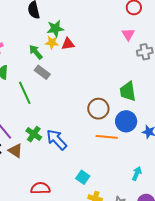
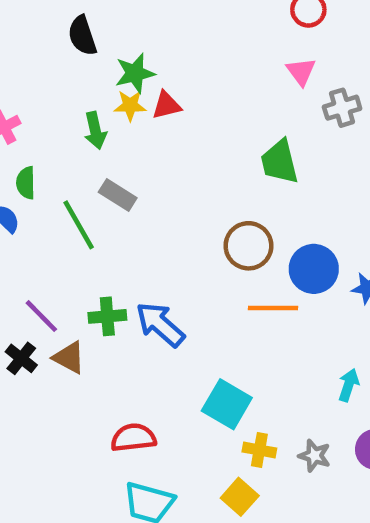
green arrow: (36, 52) -> (95, 130), turned -147
gray rectangle: (42, 72) -> (118, 195), moved
green trapezoid: (128, 91) -> (279, 162), moved
green cross: (34, 134) -> (107, 316), turned -35
cyan square: (83, 177) -> (227, 404), size x1.5

